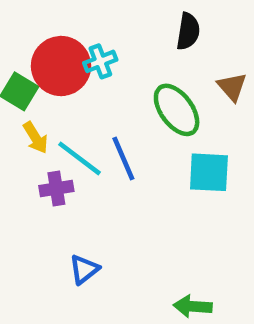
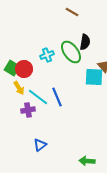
red circle: (61, 66) -> (24, 69), moved, size x0.7
green ellipse: (177, 110) -> (71, 52), moved
cyan square: (209, 172) -> (94, 77), moved

